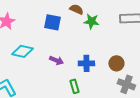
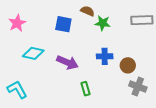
purple arrow: (56, 60) -> (67, 62), size x1.5
blue cross: (86, 63) -> (105, 56), moved

